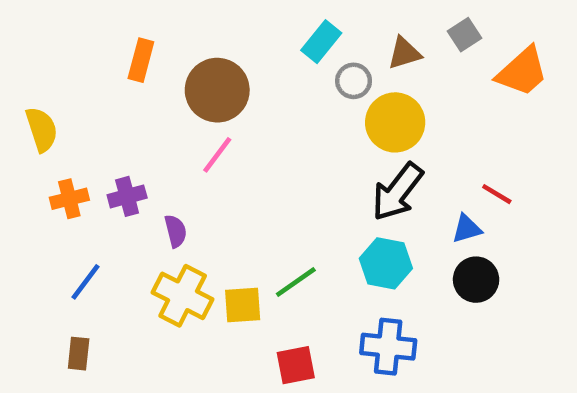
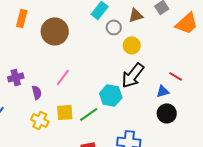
yellow circle: (395, 122) -> (132, 45), size x0.7
pink line: (217, 155) -> (63, 77), moved
cyan hexagon: (386, 263) -> (111, 95), moved
yellow cross: (183, 296) -> (40, 120), size x0.7
yellow square: (243, 305) -> (65, 112), moved

